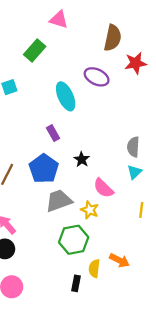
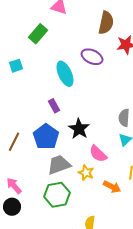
black star: (82, 159) -> (79, 129), size x1.5
green hexagon: (74, 240) -> (57, 195), moved
orange arrow: (120, 260) -> (112, 187), moved

